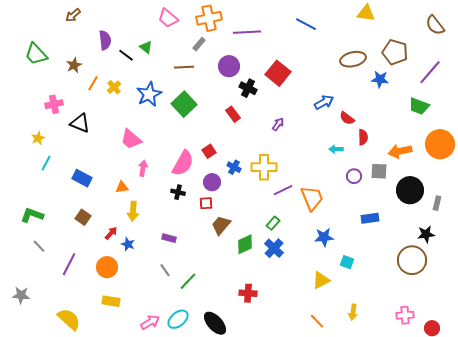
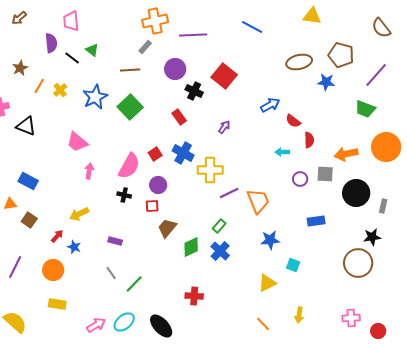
pink trapezoid: (168, 18) -> (71, 21), moved, turned 45
blue cross: (234, 167) -> (183, 153), moved, size x1.5
orange triangle: (122, 187) -> (10, 204), moved
yellow arrow: (133, 211) -> (79, 214), turned 60

